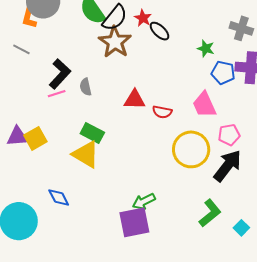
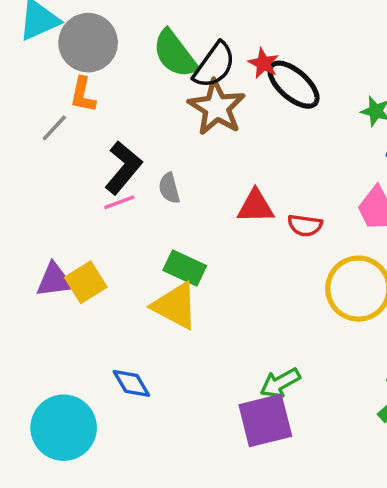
orange L-shape: (29, 18) -> (83, 95), moved
black ellipse: (159, 31) -> (293, 85), size x1.5
gray line: (21, 49) -> (54, 128), turned -72

